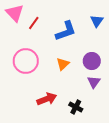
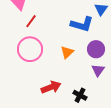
red line: (34, 23) -> (31, 21), moved
blue L-shape: (66, 31) -> (82, 24), moved, turned 35

